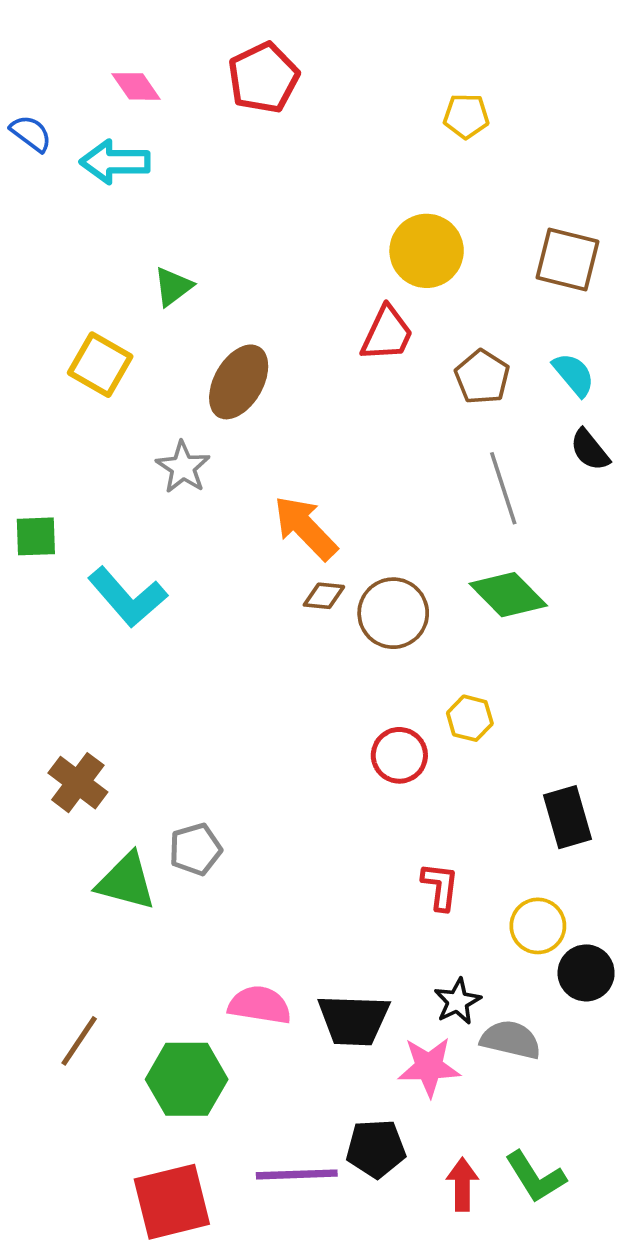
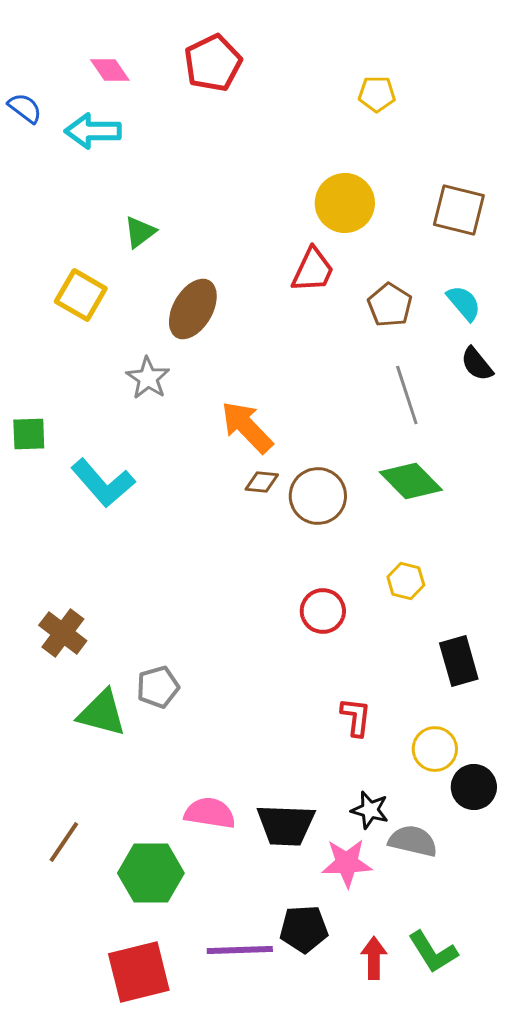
yellow hexagon: (470, 718) -> (406, 581), moved
black star: (457, 1001) -> (370, 810), turned -30

